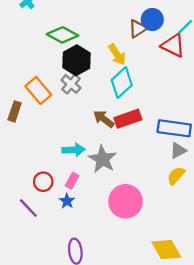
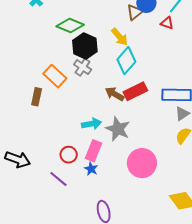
red triangle: (173, 45) -> (167, 23), size x0.6
pink rectangle: (72, 181) -> (94, 151), size x1.5

